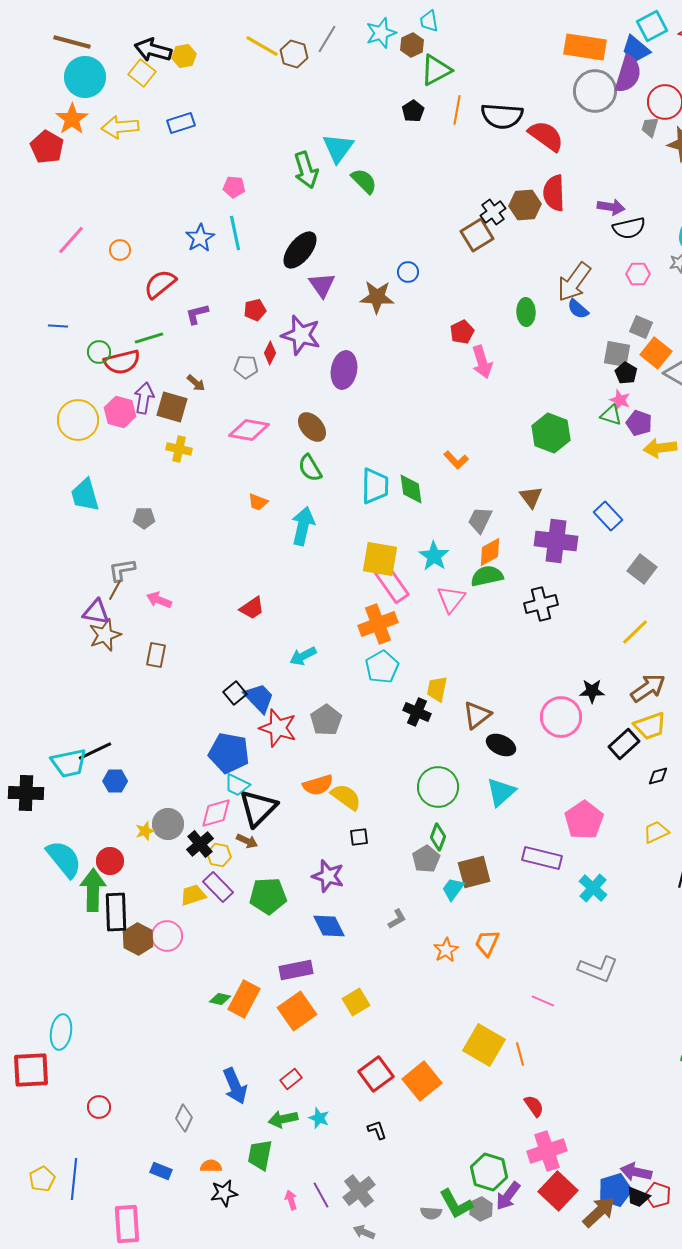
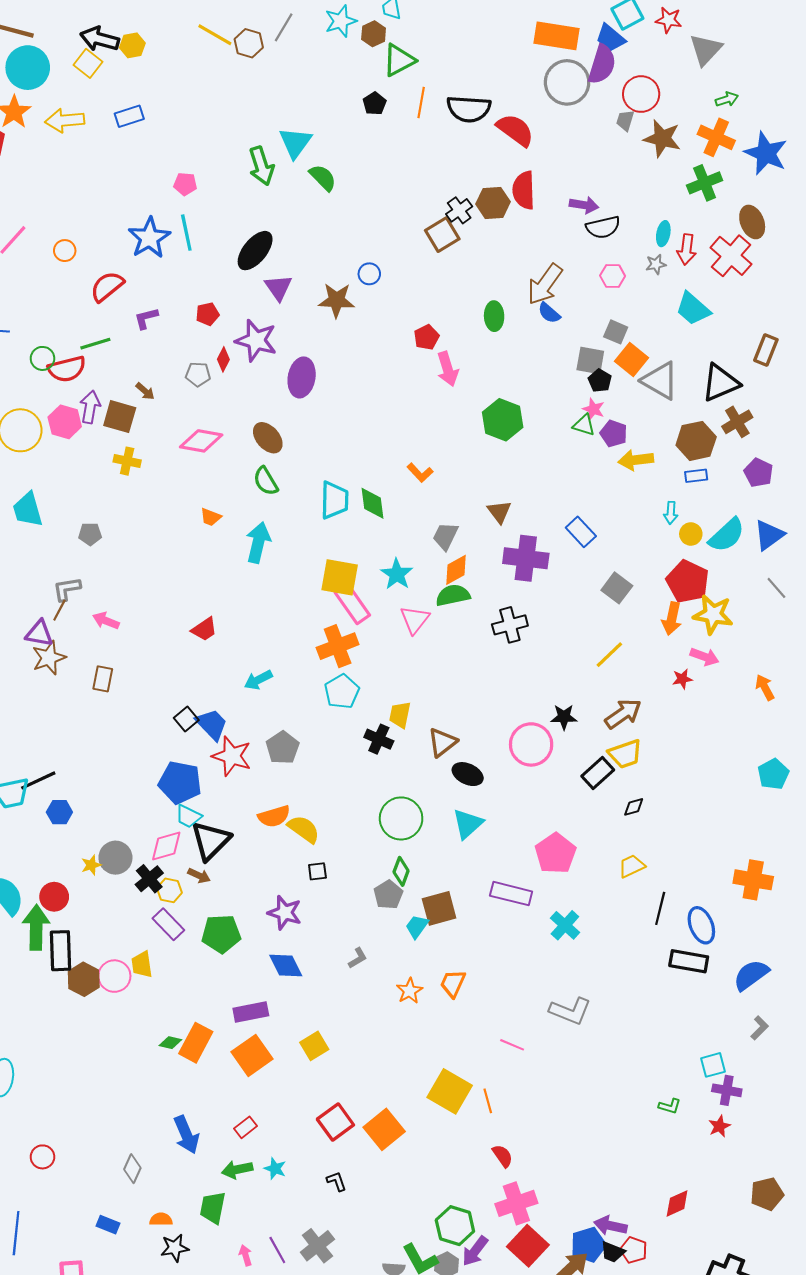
blue star: (200, 238) -> (149, 238), size x1.4
green hexagon: (551, 433) -> (503, 420), moved
yellow trapezoid: (193, 895) -> (142, 964), moved, turned -80

